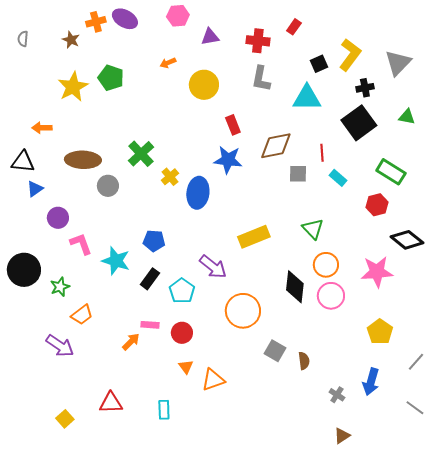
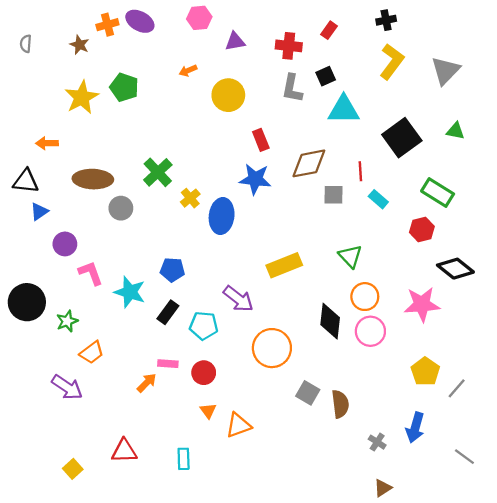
black square: (319, 64) -> (326, 76), moved
black cross: (365, 88) -> (386, 20), moved
cyan pentagon: (182, 291) -> (204, 326), turned -30
brown semicircle: (304, 361) -> (340, 404), size x1.4
gray line: (416, 362) -> (457, 388), moved

